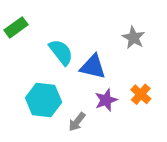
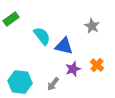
cyan hexagon: (44, 100) -> (20, 82), moved

